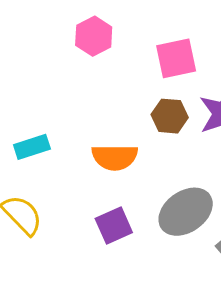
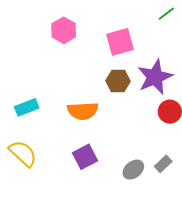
gray ellipse: (186, 212) -> (133, 170), moved, size x0.6

